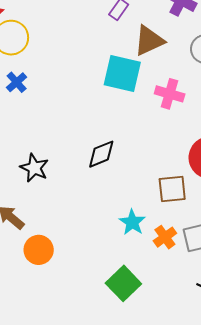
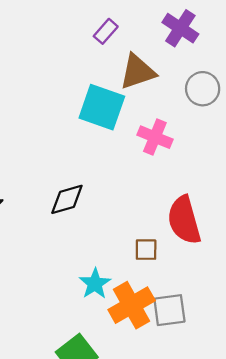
brown square: (172, 189) -> (146, 250), size x0.7
orange cross: (165, 237) -> (132, 305), size x1.6

